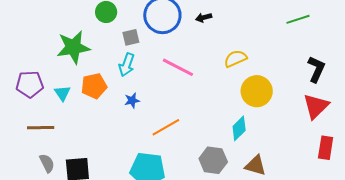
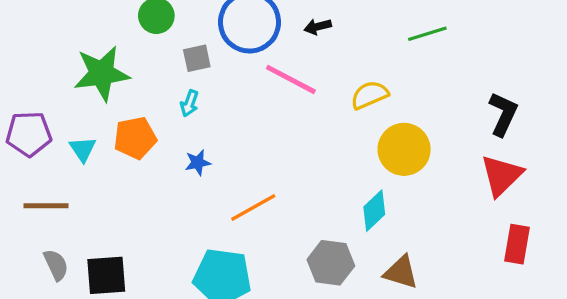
green line: (298, 19) -> (427, 34), moved
cyan arrow: (127, 65) -> (189, 103), size x0.7
pink line: (178, 67) -> (291, 79), moved

